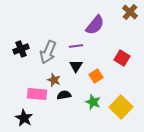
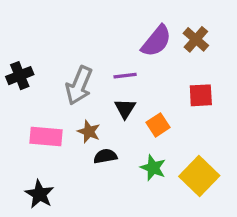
brown cross: (130, 12) -> (196, 39), moved
black cross: (21, 49) -> (20, 76), moved
red square: (122, 58) -> (201, 95), turned -35
pink rectangle: (37, 94) -> (46, 136), moved

